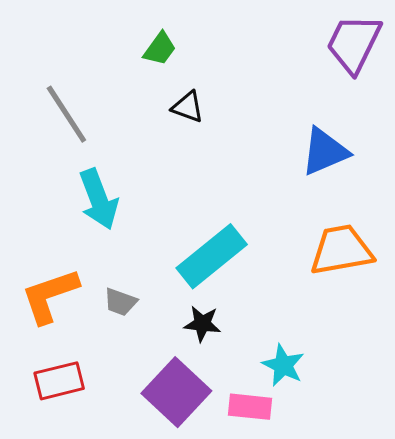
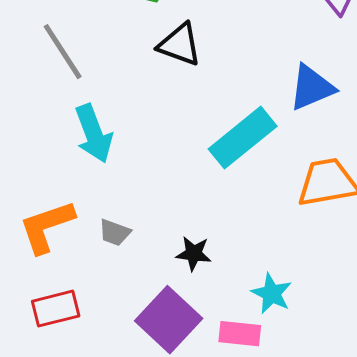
black triangle: (188, 107) -> (180, 45), size x1.4
cyan rectangle: (212, 256) -> (243, 138), moved

